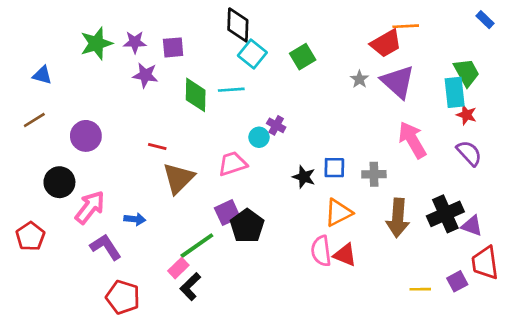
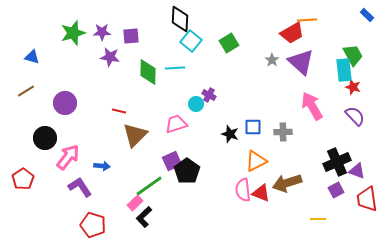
brown arrow: (398, 218) -> (287, 183), moved, turned 68
purple square: (457, 281) -> (336, 190), moved

